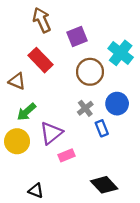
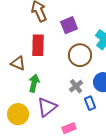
red rectangle: (41, 60) -> (38, 45), turned 45
green arrow: (26, 112) -> (34, 83), moved, turned 144
pink rectangle: (66, 155) -> (69, 128), moved

